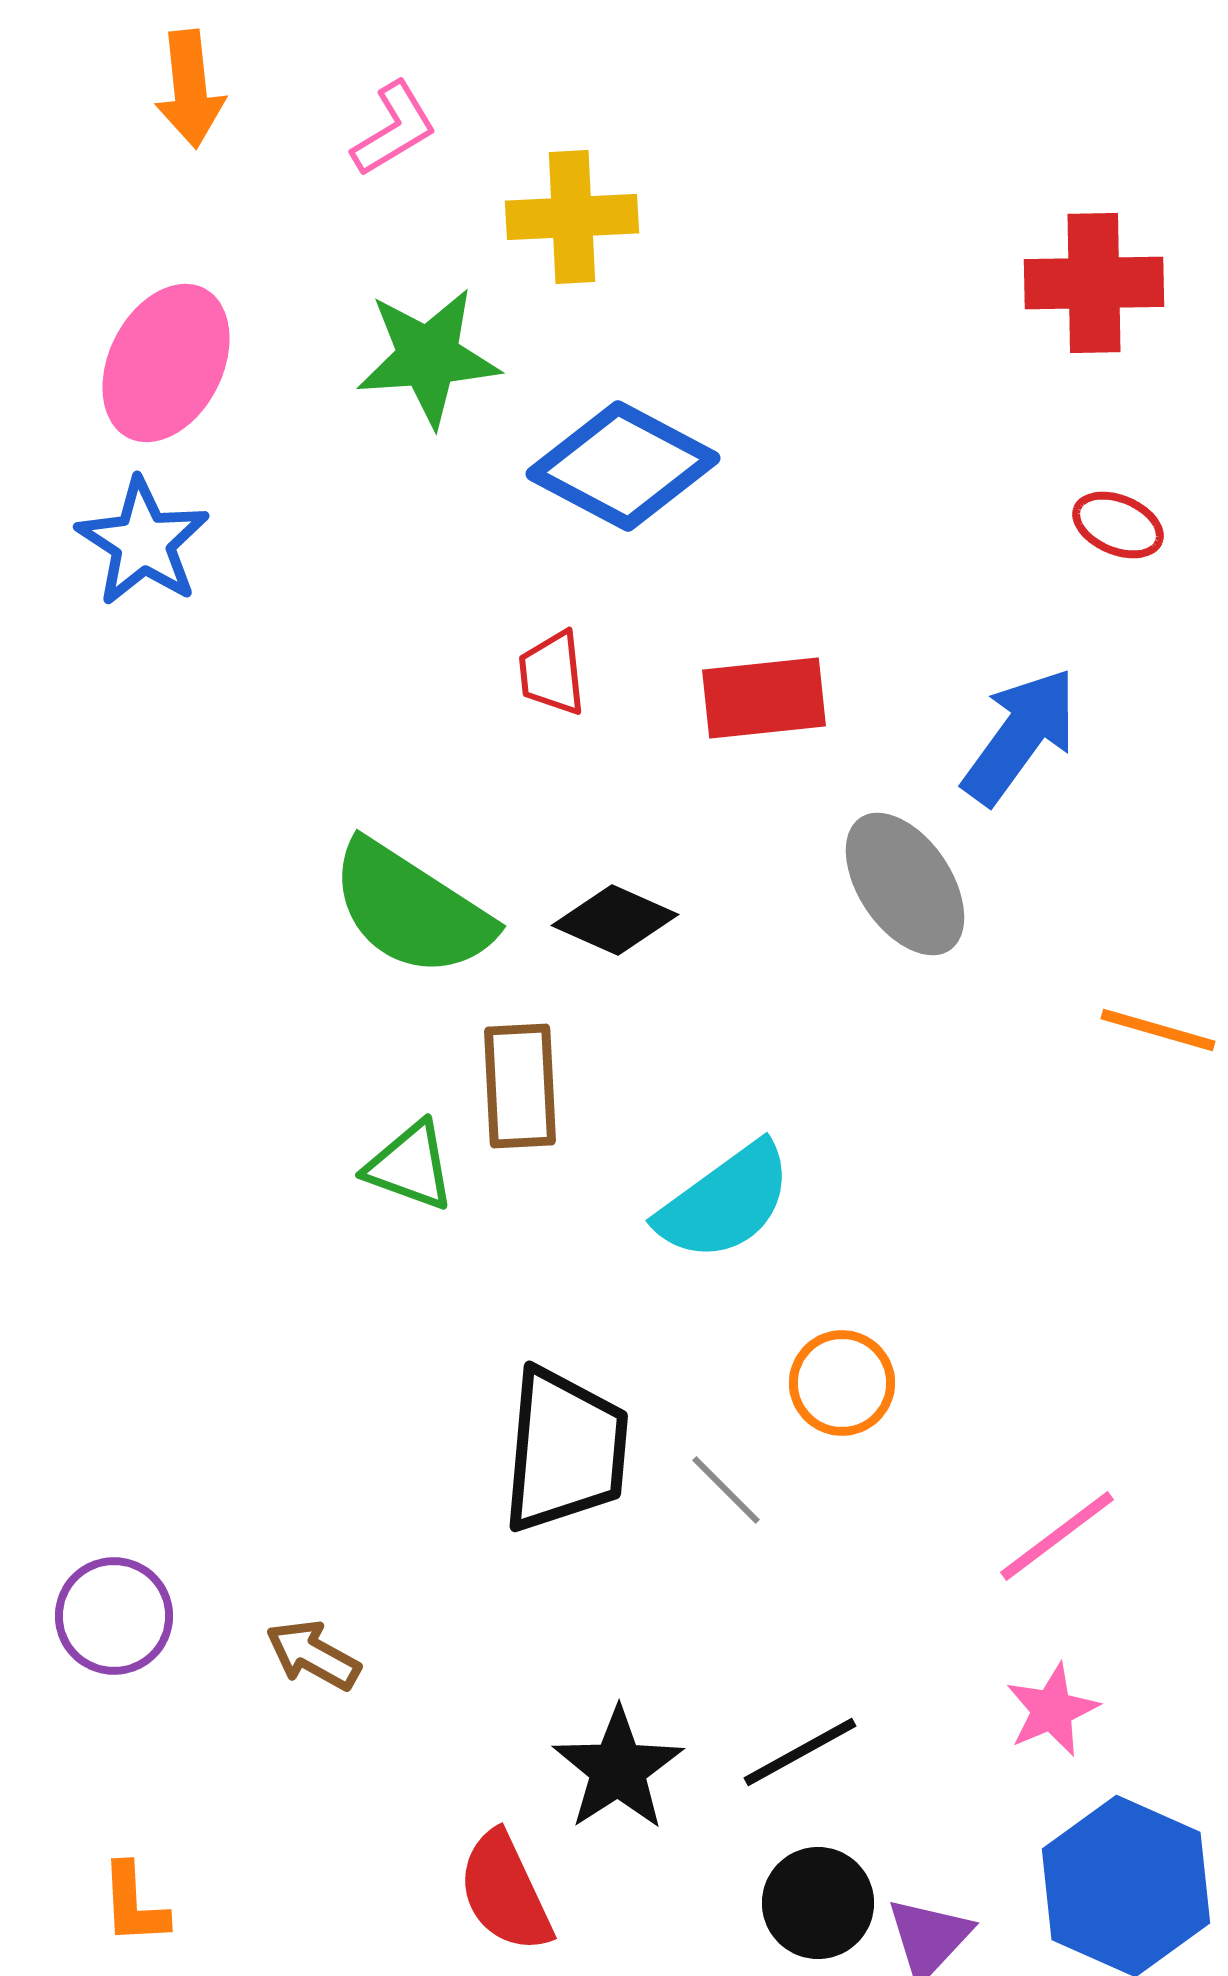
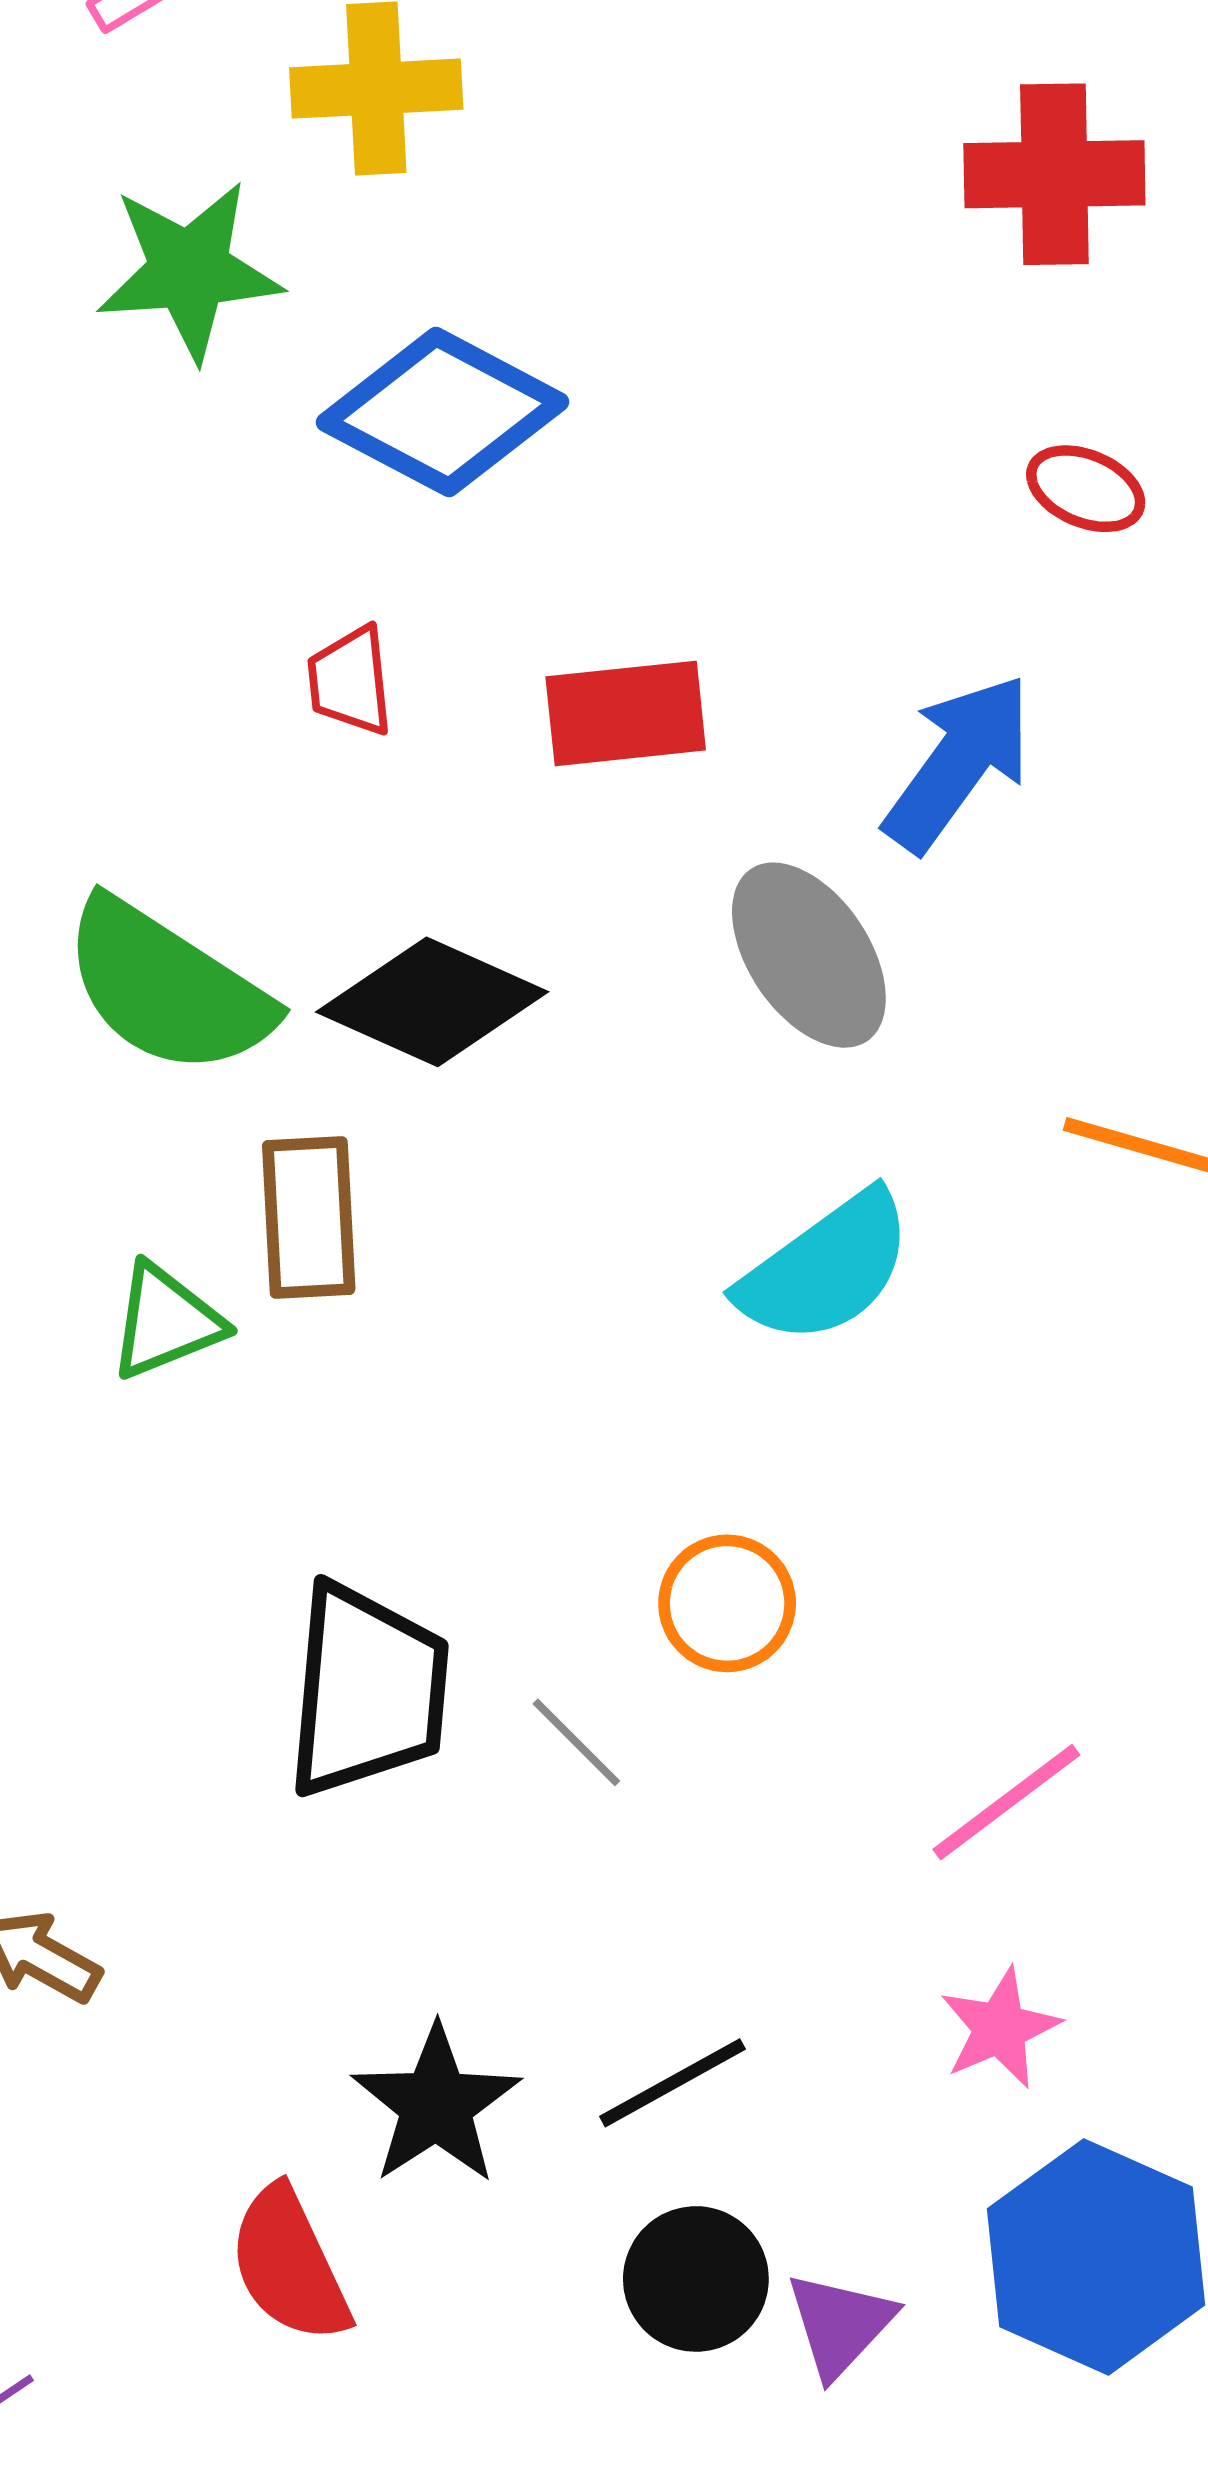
black diamond: (615, 920) -> (432, 1002), size x1.4
green triangle: (410, 1166) -> (166, 1321), turned -42
cyan semicircle: (725, 1202) -> (826, 1268), moved

